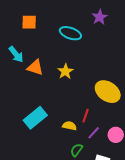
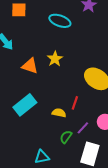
orange triangle: (35, 67) -> (30, 66), moved
purple line: (94, 133) -> (83, 128), moved

